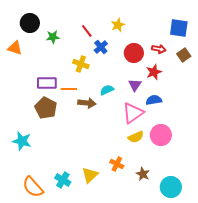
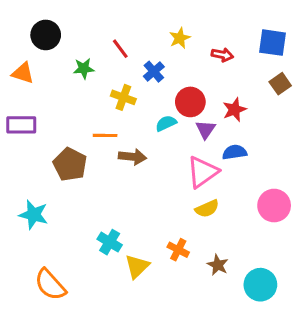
red line: (87, 31) -> (120, 49), moved
green star: (53, 37) -> (84, 68), moved
red arrow: (159, 49) -> (222, 55), moved
red circle: (134, 53) -> (190, 102), moved
purple rectangle: (47, 83) -> (21, 125), moved
cyan semicircle: (107, 90) -> (166, 123), moved
pink circle: (161, 135) -> (274, 206), moved
cyan cross: (63, 180) -> (110, 242), moved

